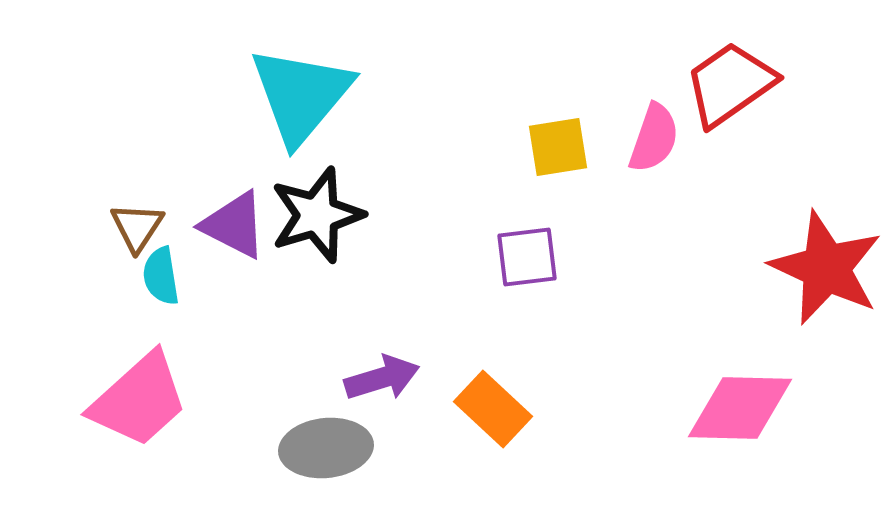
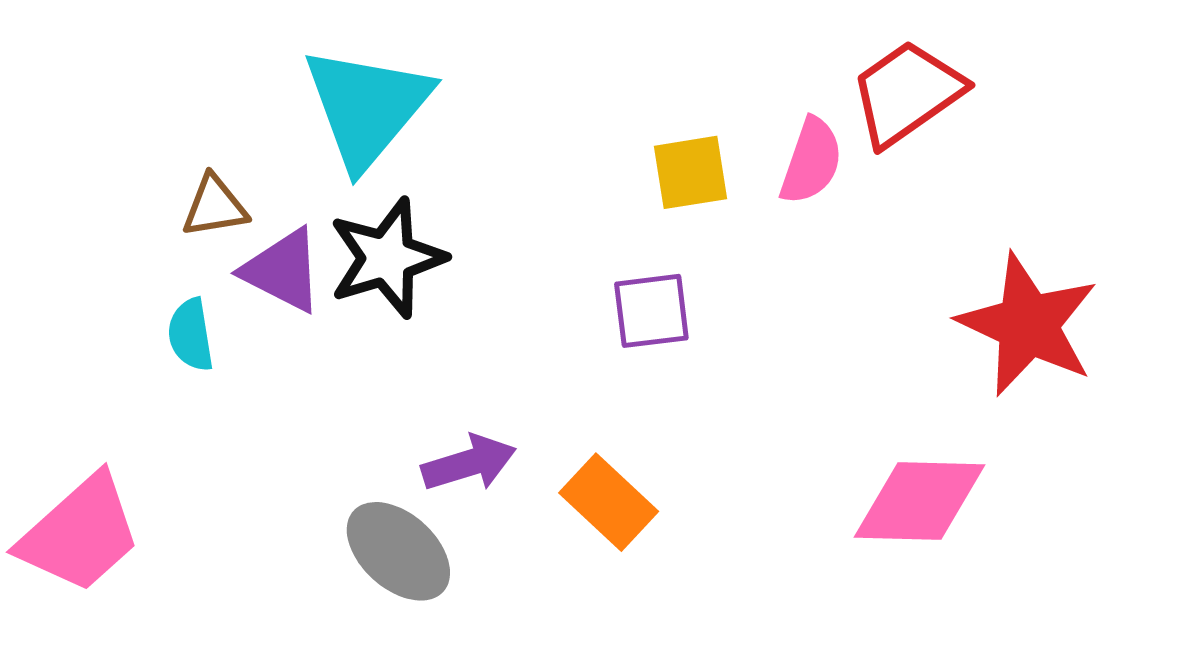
brown triangle: (137, 227) -> (215, 206), moved, turned 48
pink trapezoid: (139, 400) -> (80, 534), moved
gray ellipse: (326, 448) -> (398, 551), turned 48

